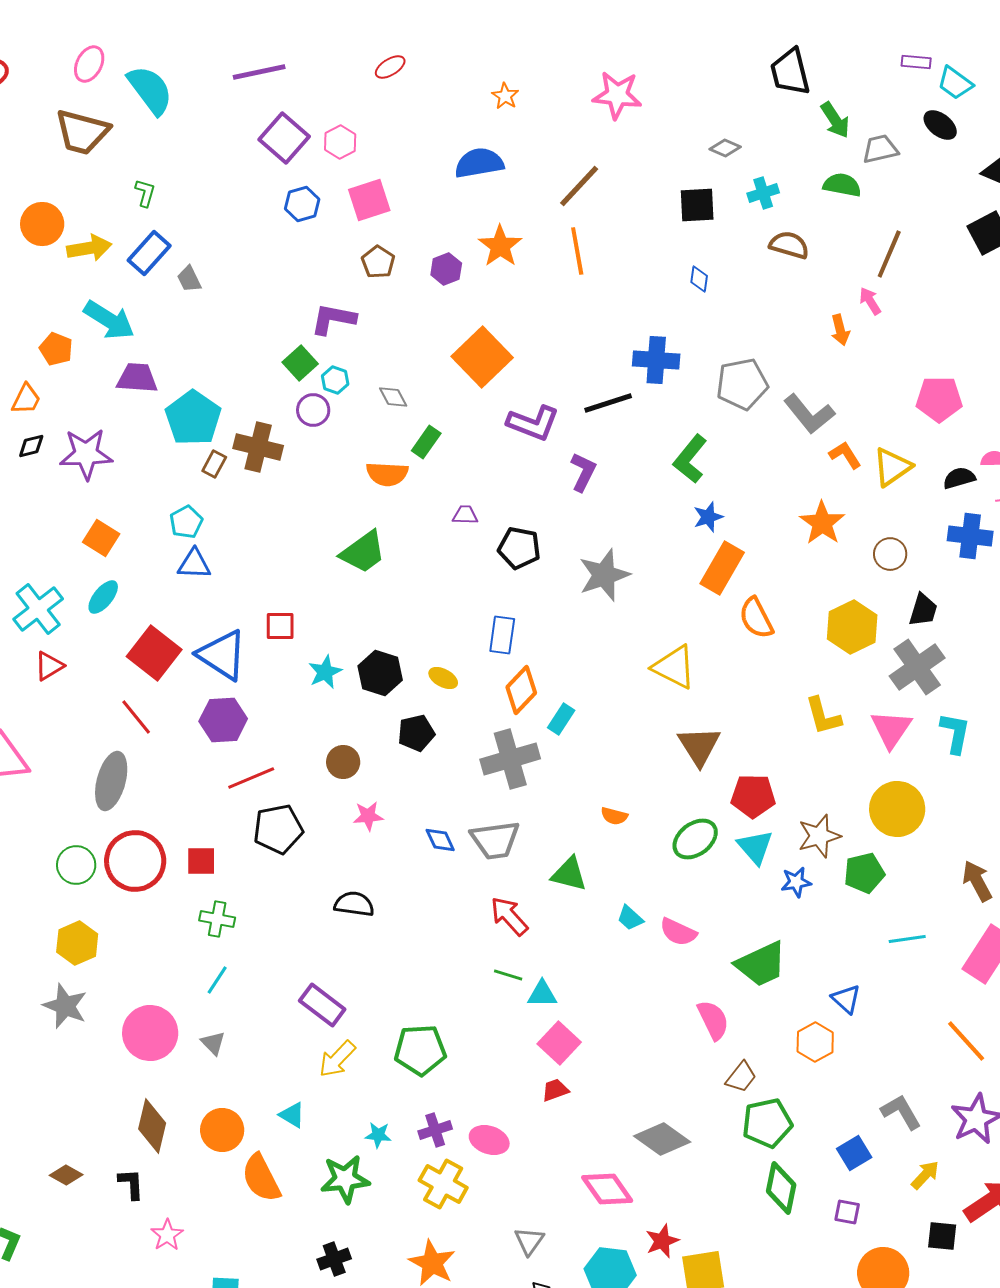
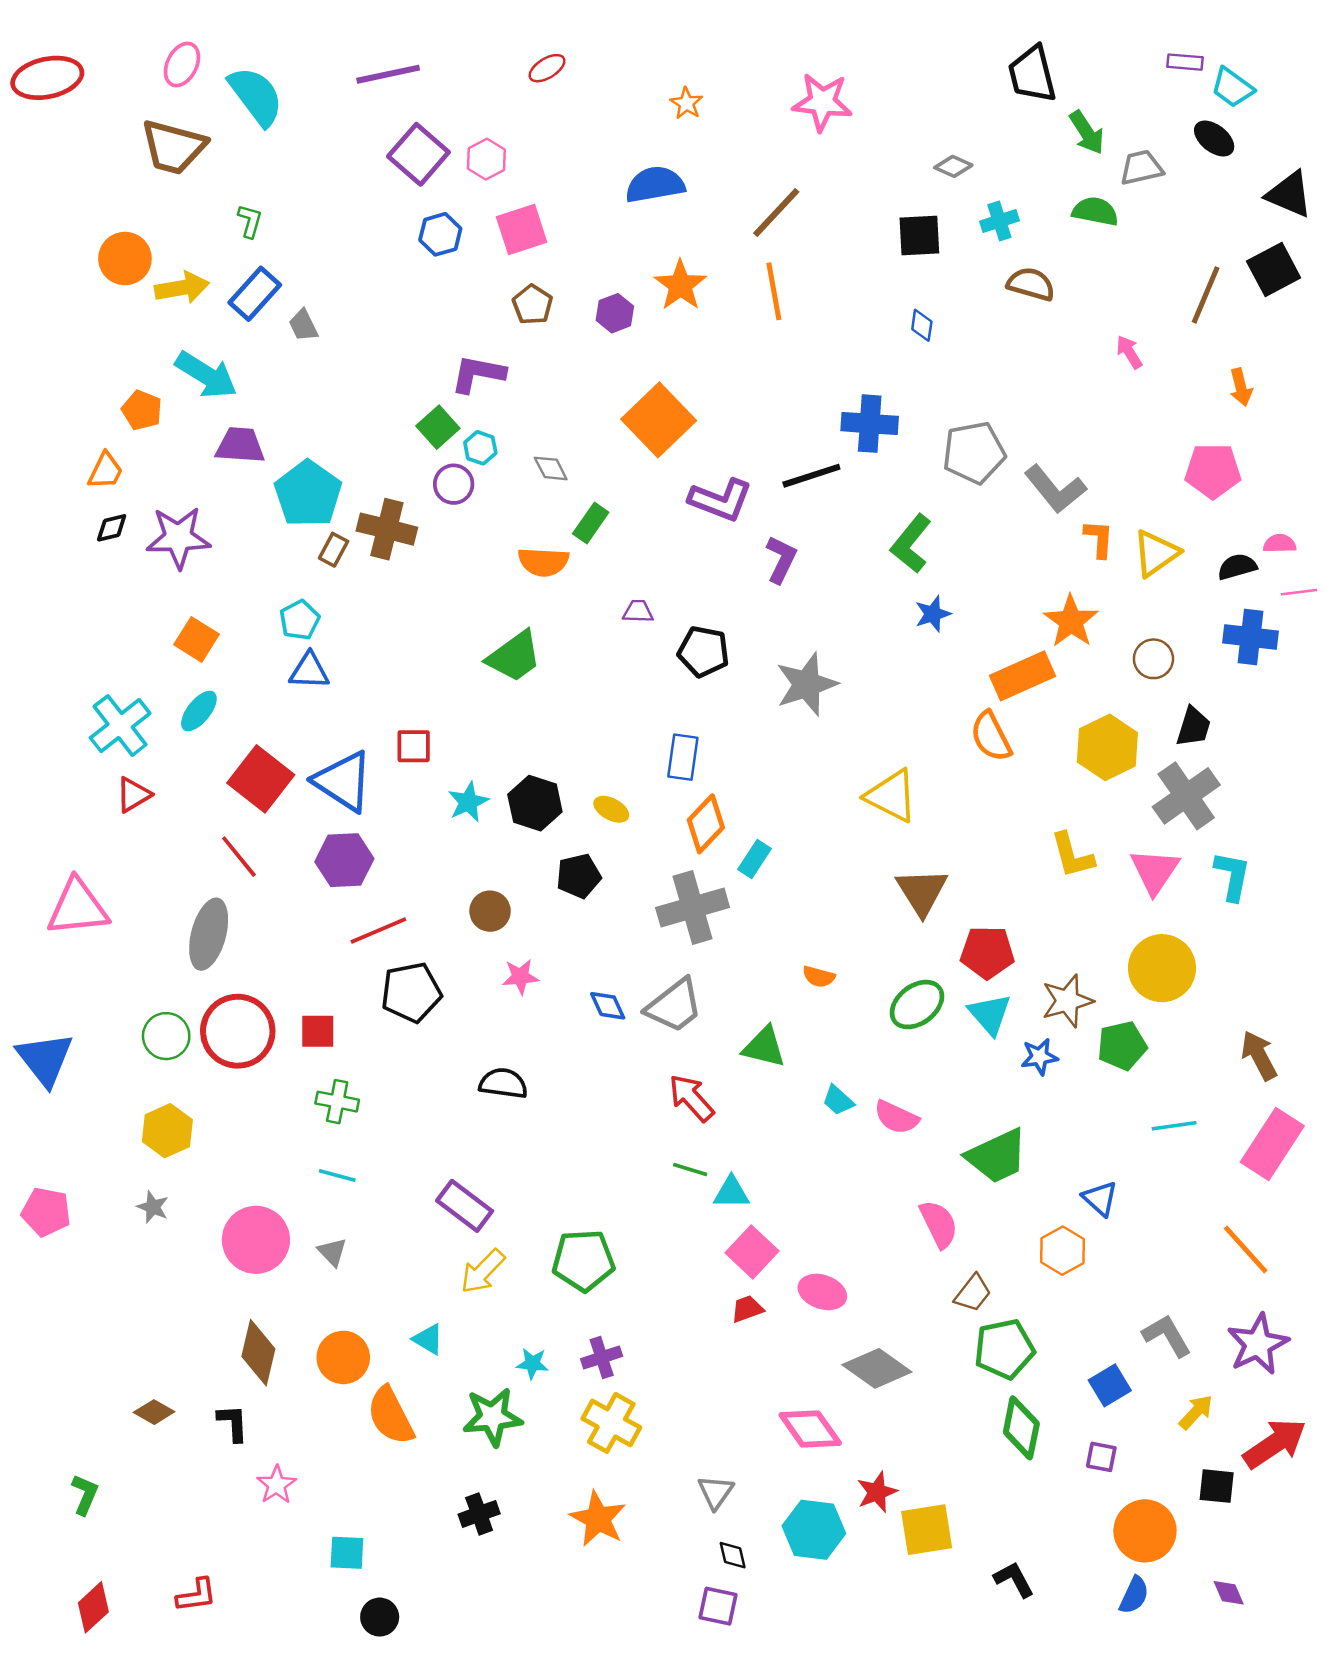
brown line: (889, 254) -> (1206, 295), moved
orange arrow: (840, 330) -> (1241, 387), moved
orange L-shape: (845, 455) -> (1099, 539), turned 36
orange rectangle: (722, 568) -> (1022, 676), moved, turned 36
gray trapezoid: (495, 840) -> (674, 1006), turned -30
cyan line: (217, 980) -> (337, 1176), turned 72
gray star: (65, 1006) -> (153, 1207), size x0.6
pink ellipse: (489, 1140) -> (822, 1292), moved

